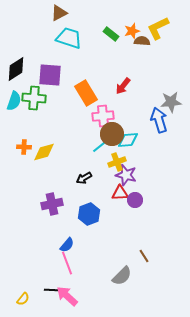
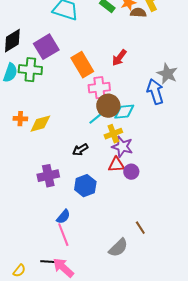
purple square: (50, 75) -> (46, 47), turned -35
gray star: (171, 102) -> (167, 74), turned 30

